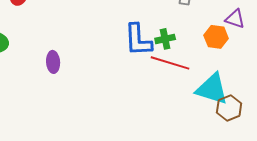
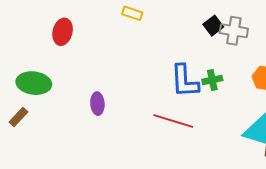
red line: (170, 63) -> (173, 121), moved

